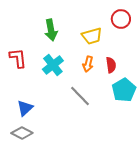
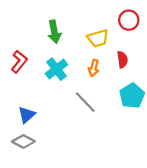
red L-shape: (18, 58) -> (19, 62), turned 45
red semicircle: (111, 65) -> (122, 60), moved

